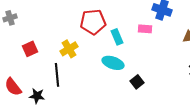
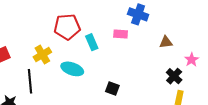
cyan ellipse: (113, 63) -> (72, 69), moved
black square: (137, 82) -> (112, 88), turned -32

